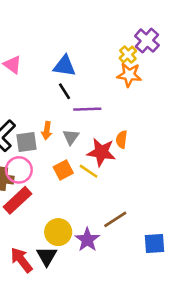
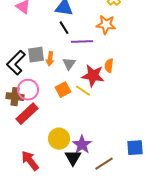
orange star: (129, 75) -> (106, 25), moved
gray square: (26, 142) -> (36, 55), moved
brown line: (115, 219) -> (104, 164), moved
black triangle: (47, 256) -> (73, 158), moved

